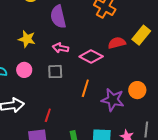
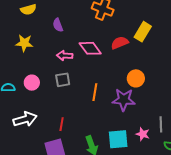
purple semicircle: (58, 17) -> (58, 25), size x0.6
yellow star: (27, 39) -> (24, 43), moved
pink diamond: (91, 57) -> (90, 48), moved, turned 35
orange circle: (137, 90) -> (136, 78), moved

